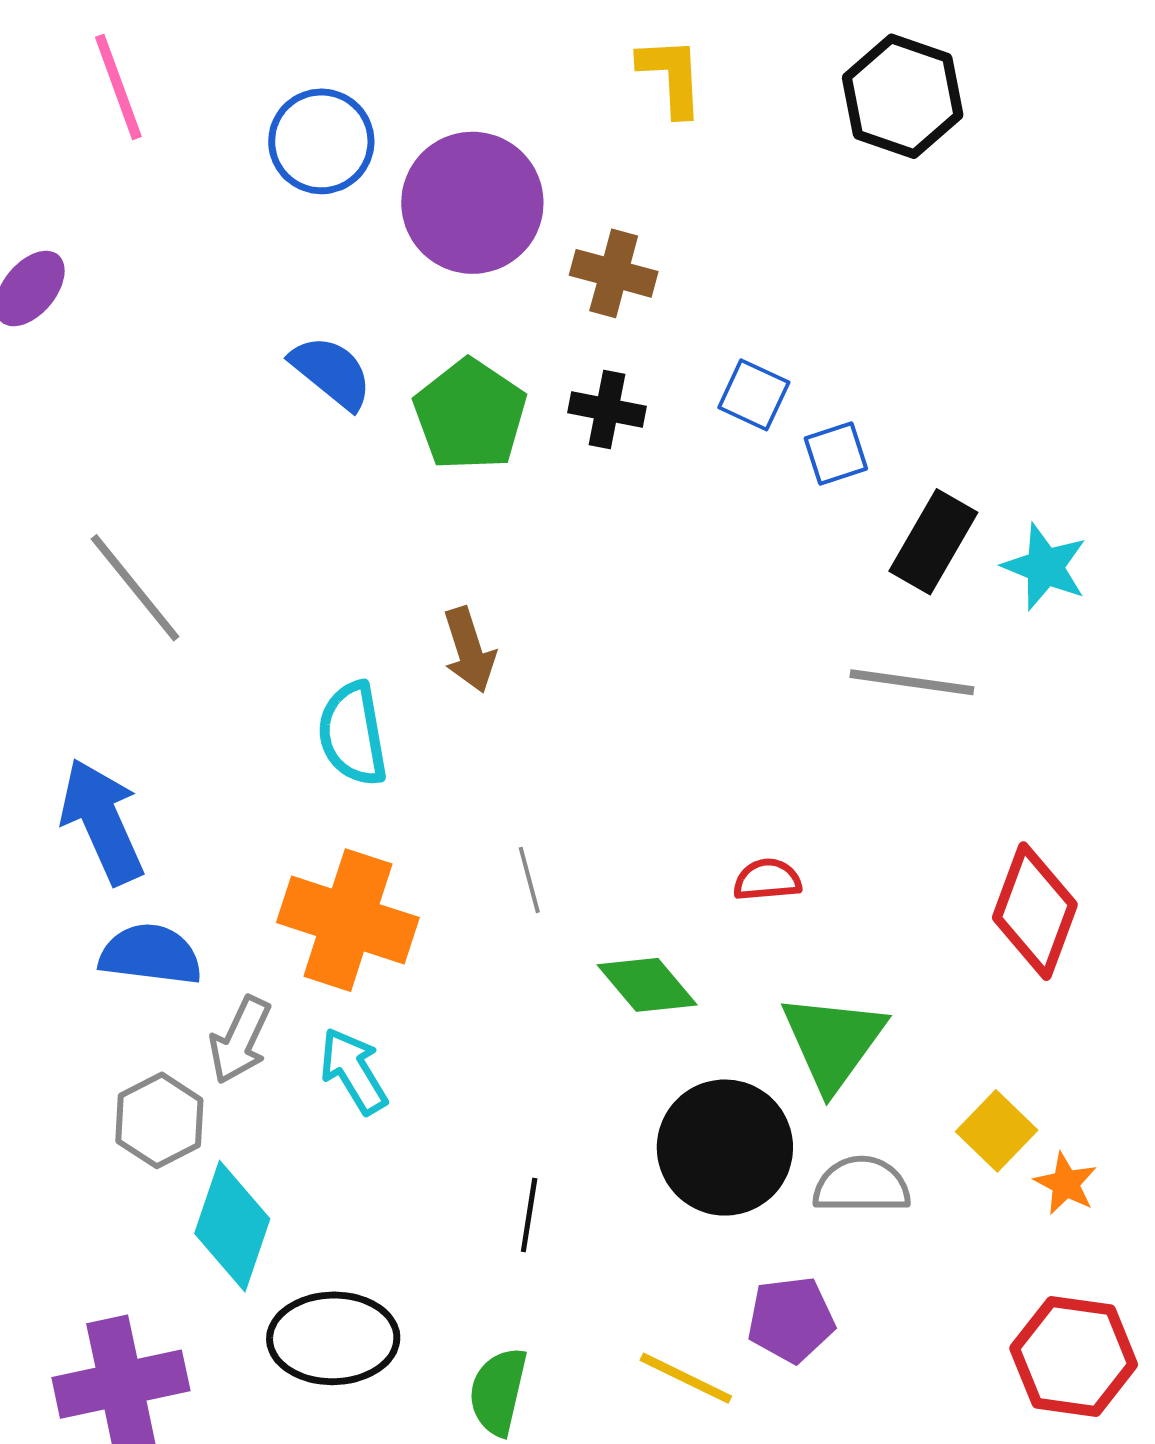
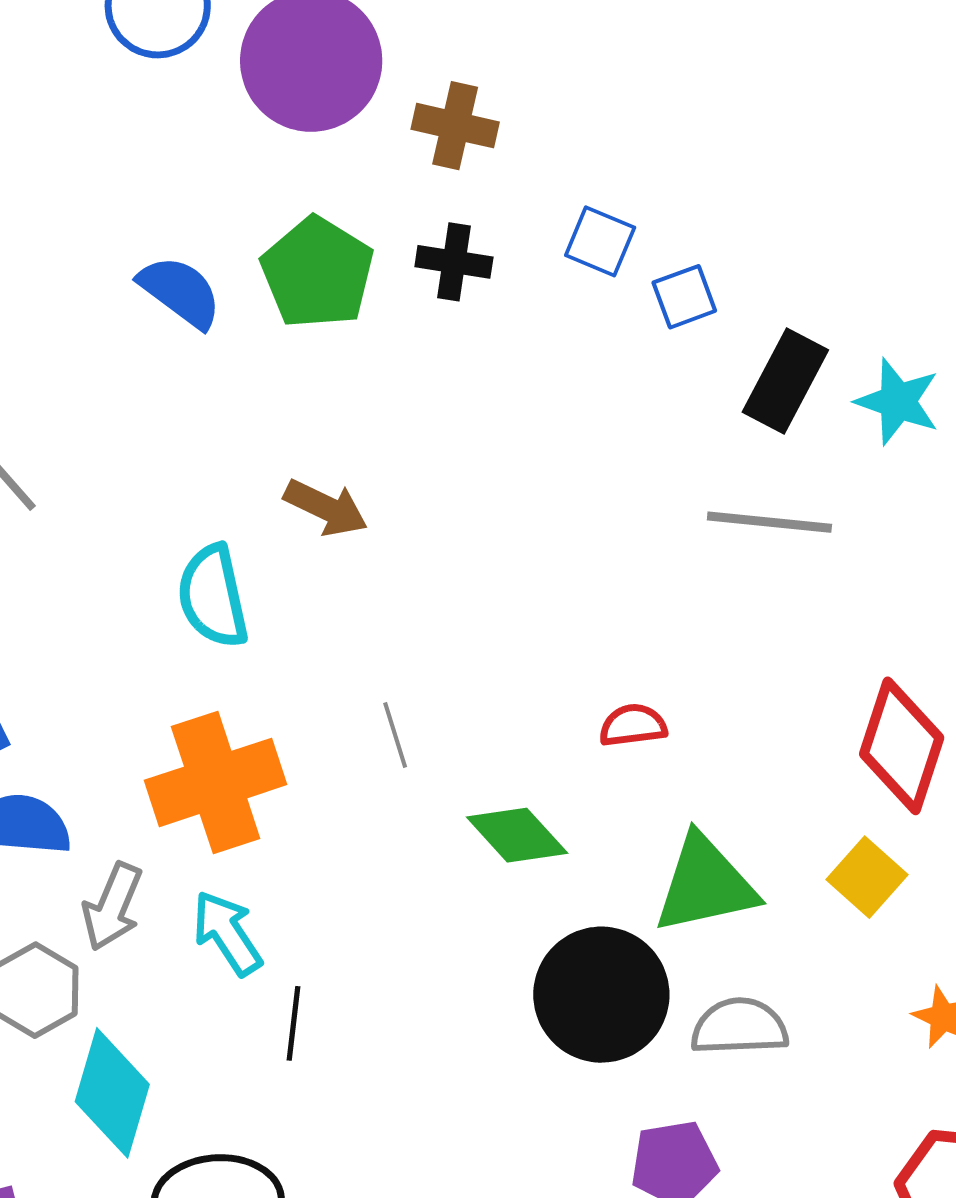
blue semicircle: (331, 372) -> (180, 292), moved
brown arrow: (469, 650) -> (326, 508), turned -44
orange cross: (348, 920) -> (216, 782), turned -34
green triangle: (833, 1042) -> (705, 884), turned 44
yellow square: (997, 1131) -> (867, 877), moved
black line: (529, 1215) -> (294, 1023), moved

